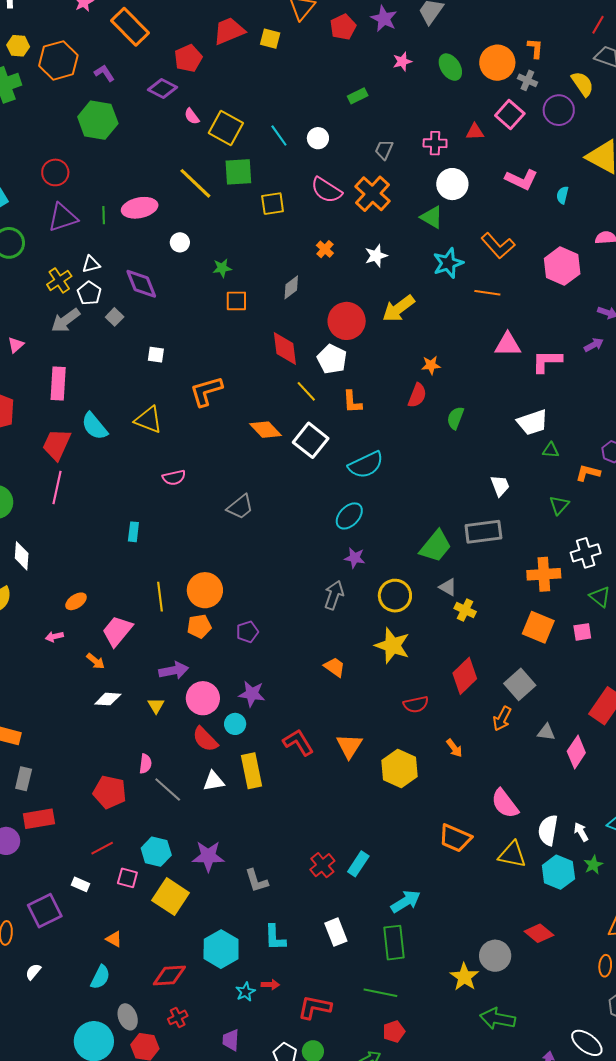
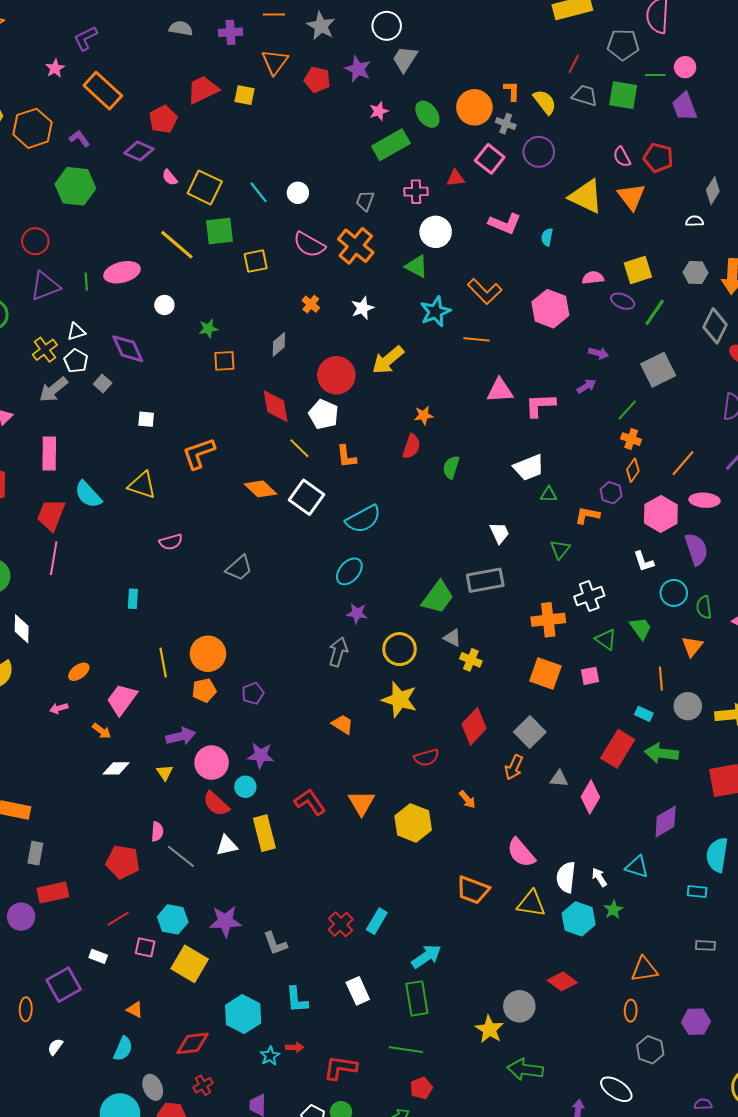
red pentagon: (343, 27) -> (317, 80), turned -30
yellow semicircle: (583, 84) -> (545, 102), moved
green rectangle: (358, 96) -> (391, 145), moved, size x1.8

